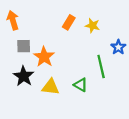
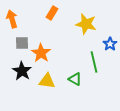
orange rectangle: (69, 22) -> (52, 13), moved
yellow star: (92, 26) -> (86, 24), size x1.5

